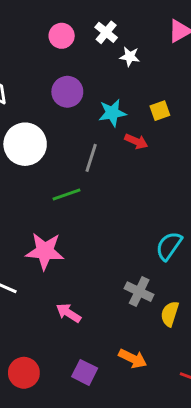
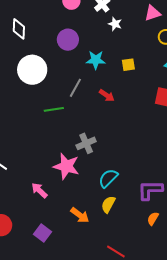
red arrow: (136, 141) -> (107, 95), moved
cyan semicircle: (169, 246) -> (108, 178), moved
pink star: (45, 251) -> (66, 166), moved
gray cross: (139, 292) -> (86, 143), moved, turned 30
orange arrow: (133, 359) -> (80, 215), moved

